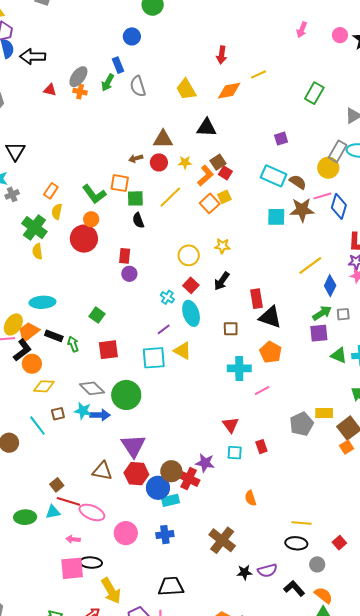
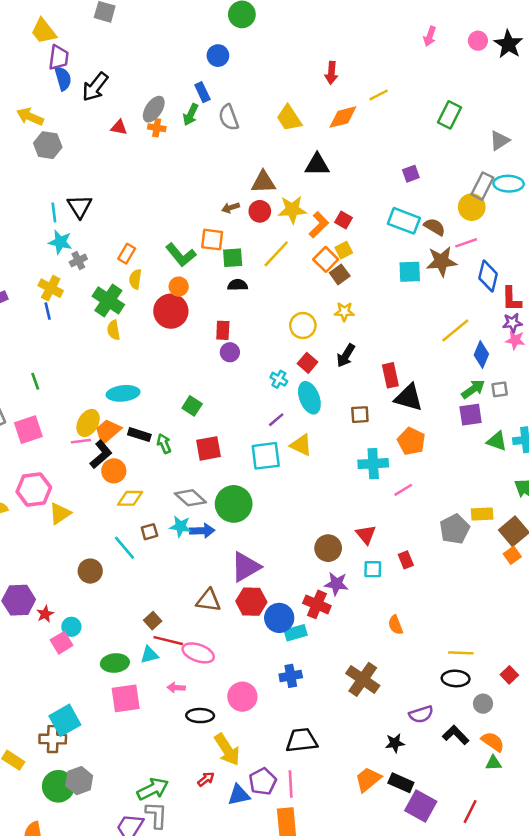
black arrow: (33, 56) -> (95, 87), turned -50
yellow star: (185, 162) -> (292, 210), size x1.6
brown square: (218, 162) -> (340, 274), moved
blue diamond: (339, 206) -> (488, 276), moved
black semicircle: (138, 220) -> (238, 285), turned 112
purple triangle: (133, 446) -> (246, 567), turned 36
brown circle: (171, 471) -> (328, 548), moved
pink circle: (126, 533) -> (242, 697), moved
pink square: (72, 568) -> (126, 698), moved
black star: (244, 572) -> (395, 743), moved

